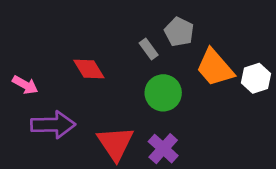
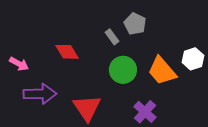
orange trapezoid: (215, 68) -> (162, 71), moved
purple cross: (163, 149) -> (145, 112), moved

